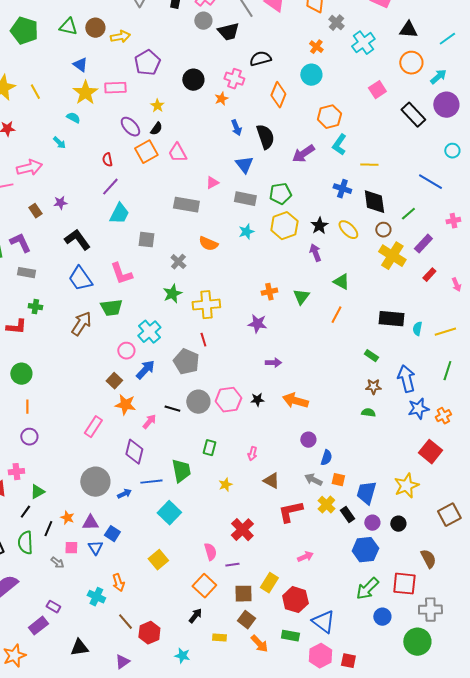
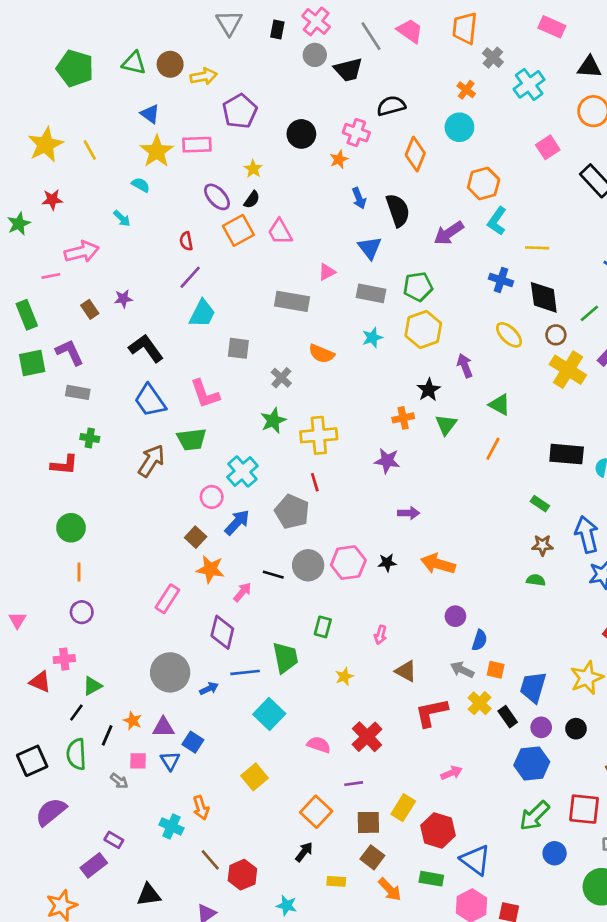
black star: (319, 226) -> (429, 390), moved
pink semicircle: (210, 552) -> (319, 745), moved, turned -54

